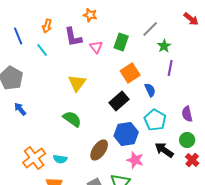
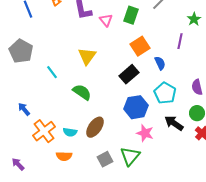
green star: (164, 46) -> (194, 19), moved
cyan line: (42, 50) -> (52, 72), moved
blue arrow: (20, 109) -> (24, 109), moved
brown ellipse: (99, 150) -> (95, 127), moved

